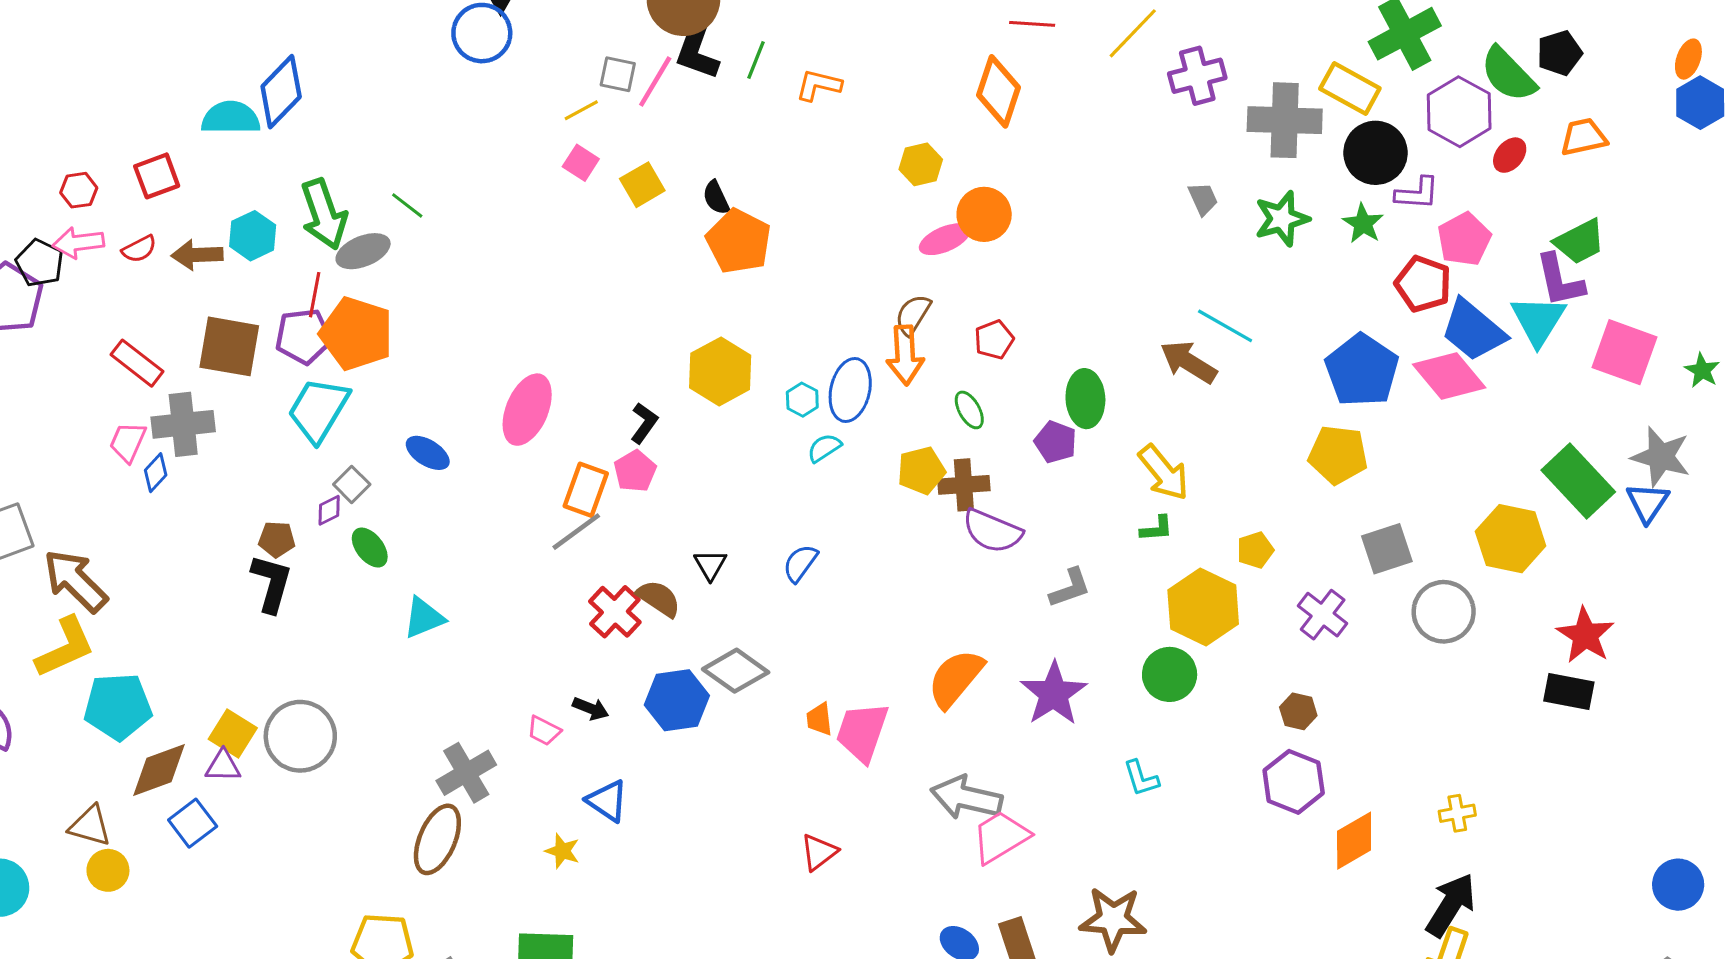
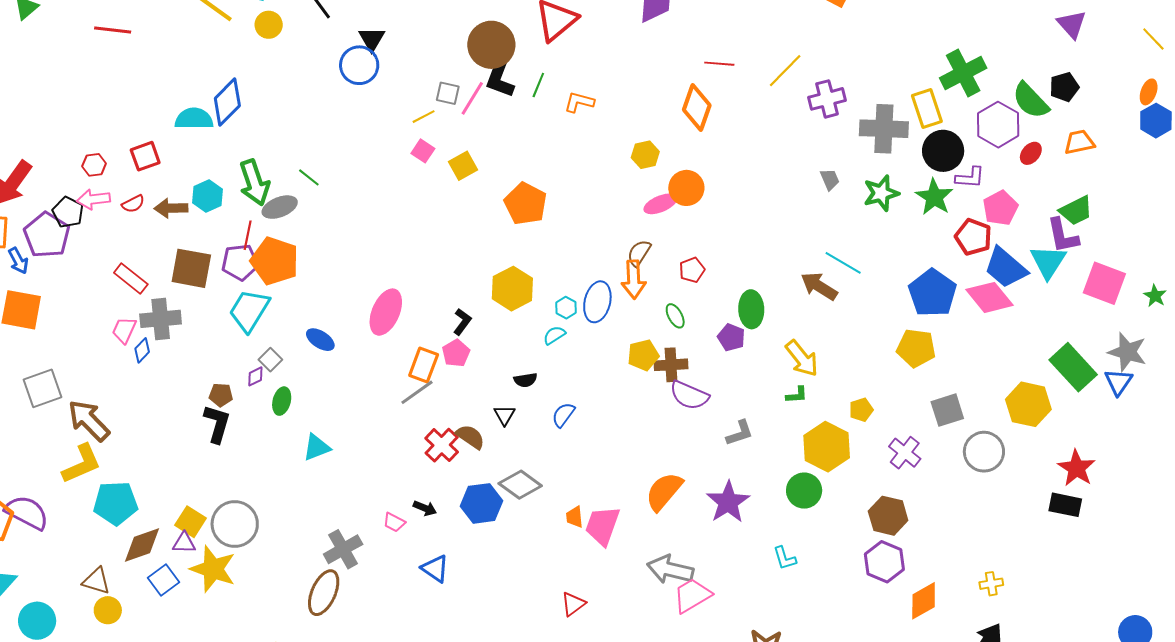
yellow rectangle: (1350, 89) -> (927, 109), turned 42
black semicircle: (716, 198) -> (525, 380), moved, turned -75
green star: (1363, 224) -> (934, 197), size x1.4
cyan semicircle: (824, 448) -> (554, 335), moved
green ellipse: (370, 548) -> (282, 401), turned 52
brown hexagon: (1298, 711) -> (888, 516), size x1.6
yellow star: (562, 851) -> (213, 569), moved, size x2.0

